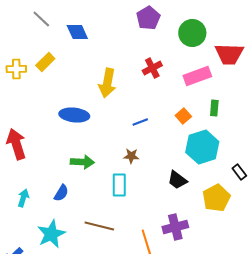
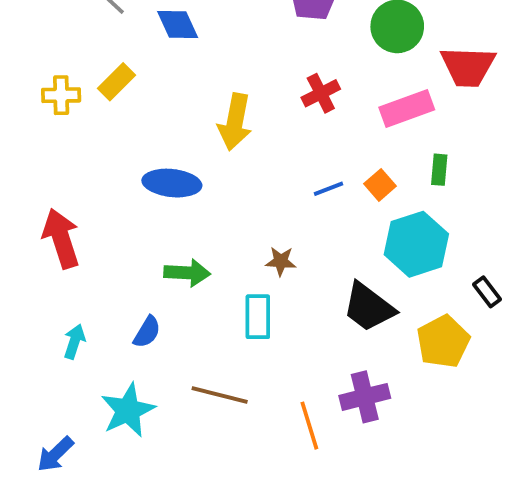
blue line: (140, 122) -> (328, 189), moved
black trapezoid: (177, 180) -> (369, 307), size x1.4

